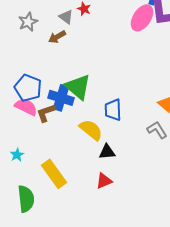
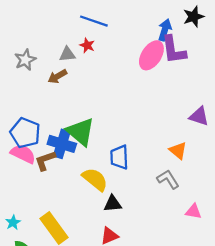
gray triangle: (66, 17) -> (67, 54), turned -42
cyan star: (17, 155) -> (13, 223), moved

